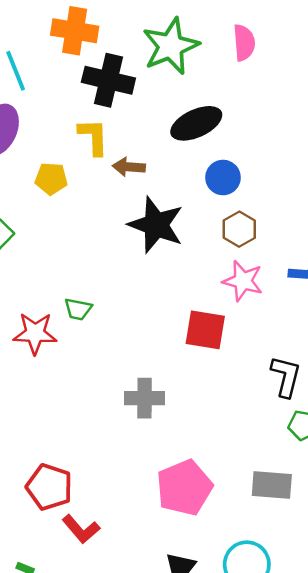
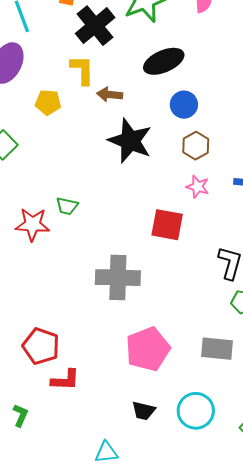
black cross: (108, 80) -> (95, 26), turned 36
pink star: (243, 281) -> (198, 187), size x0.7
gray cross: (145, 398) -> (118, 278), size x1.4
red L-shape: (81, 529) -> (65, 380), turned -48

